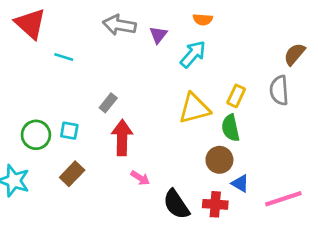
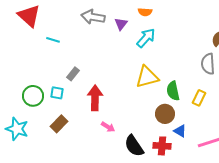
orange semicircle: (203, 19) -> (145, 12), moved
yellow rectangle: (236, 96) -> (199, 98), moved
gray rectangle: (108, 103) -> (73, 74), moved

